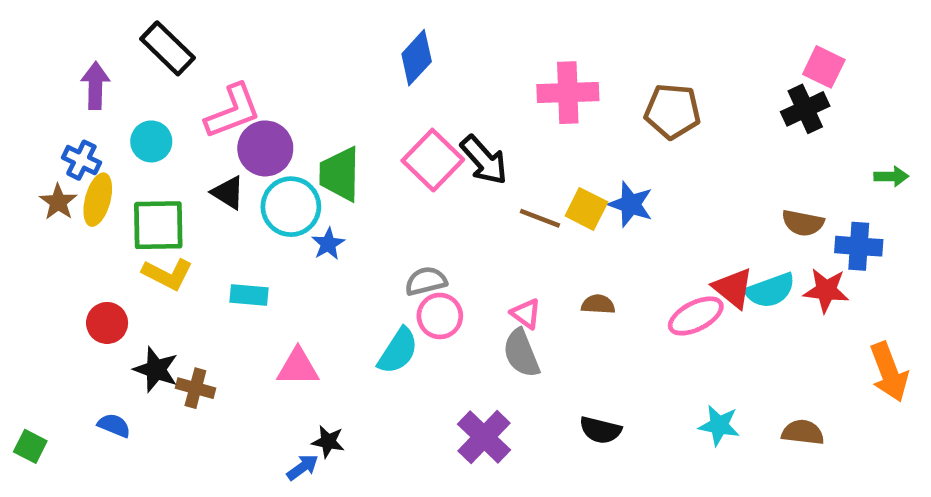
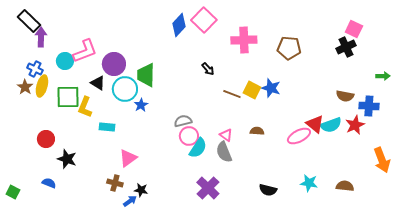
black rectangle: (168, 48) -> (29, 21), moved
pink L-shape: (233, 111) -> (85, 51), moved
pink square: (433, 160) -> (204, 20), moved
black arrow: (484, 160) -> (208, 69), size x0.6
yellow L-shape: (168, 274) -> (85, 107), moved, turned 85
red star: (826, 290) -> (355, 125), turned -30
cyan semicircle: (398, 351) -> (198, 148), moved
pink triangle: (298, 367) -> (128, 158), turned -36
brown cross: (195, 388) -> (115, 183), moved
black semicircle: (600, 430) -> (268, 190), moved

